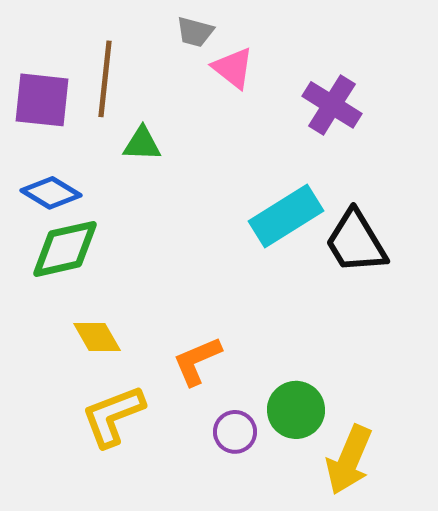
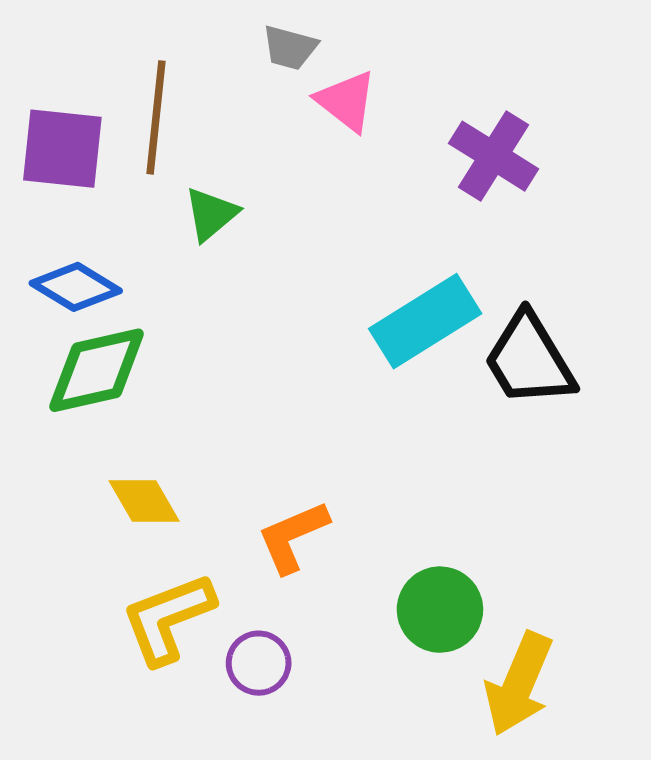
green triangle: (142, 144) -> (211, 214), turned -42
purple circle: (235, 432) -> (259, 663), moved

